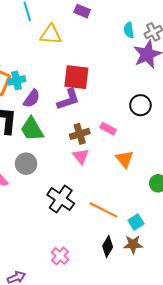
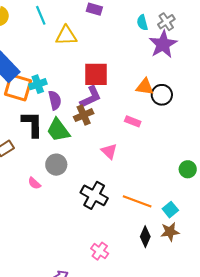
purple semicircle: (32, 99) -> (55, 100), turned -42
brown cross: (80, 134) -> (84, 115), moved
orange triangle: (124, 159) -> (145, 87), moved, turned -36

